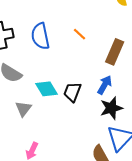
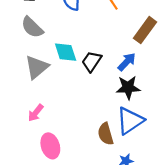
gray triangle: (23, 109) -> (37, 67), size x1.4

